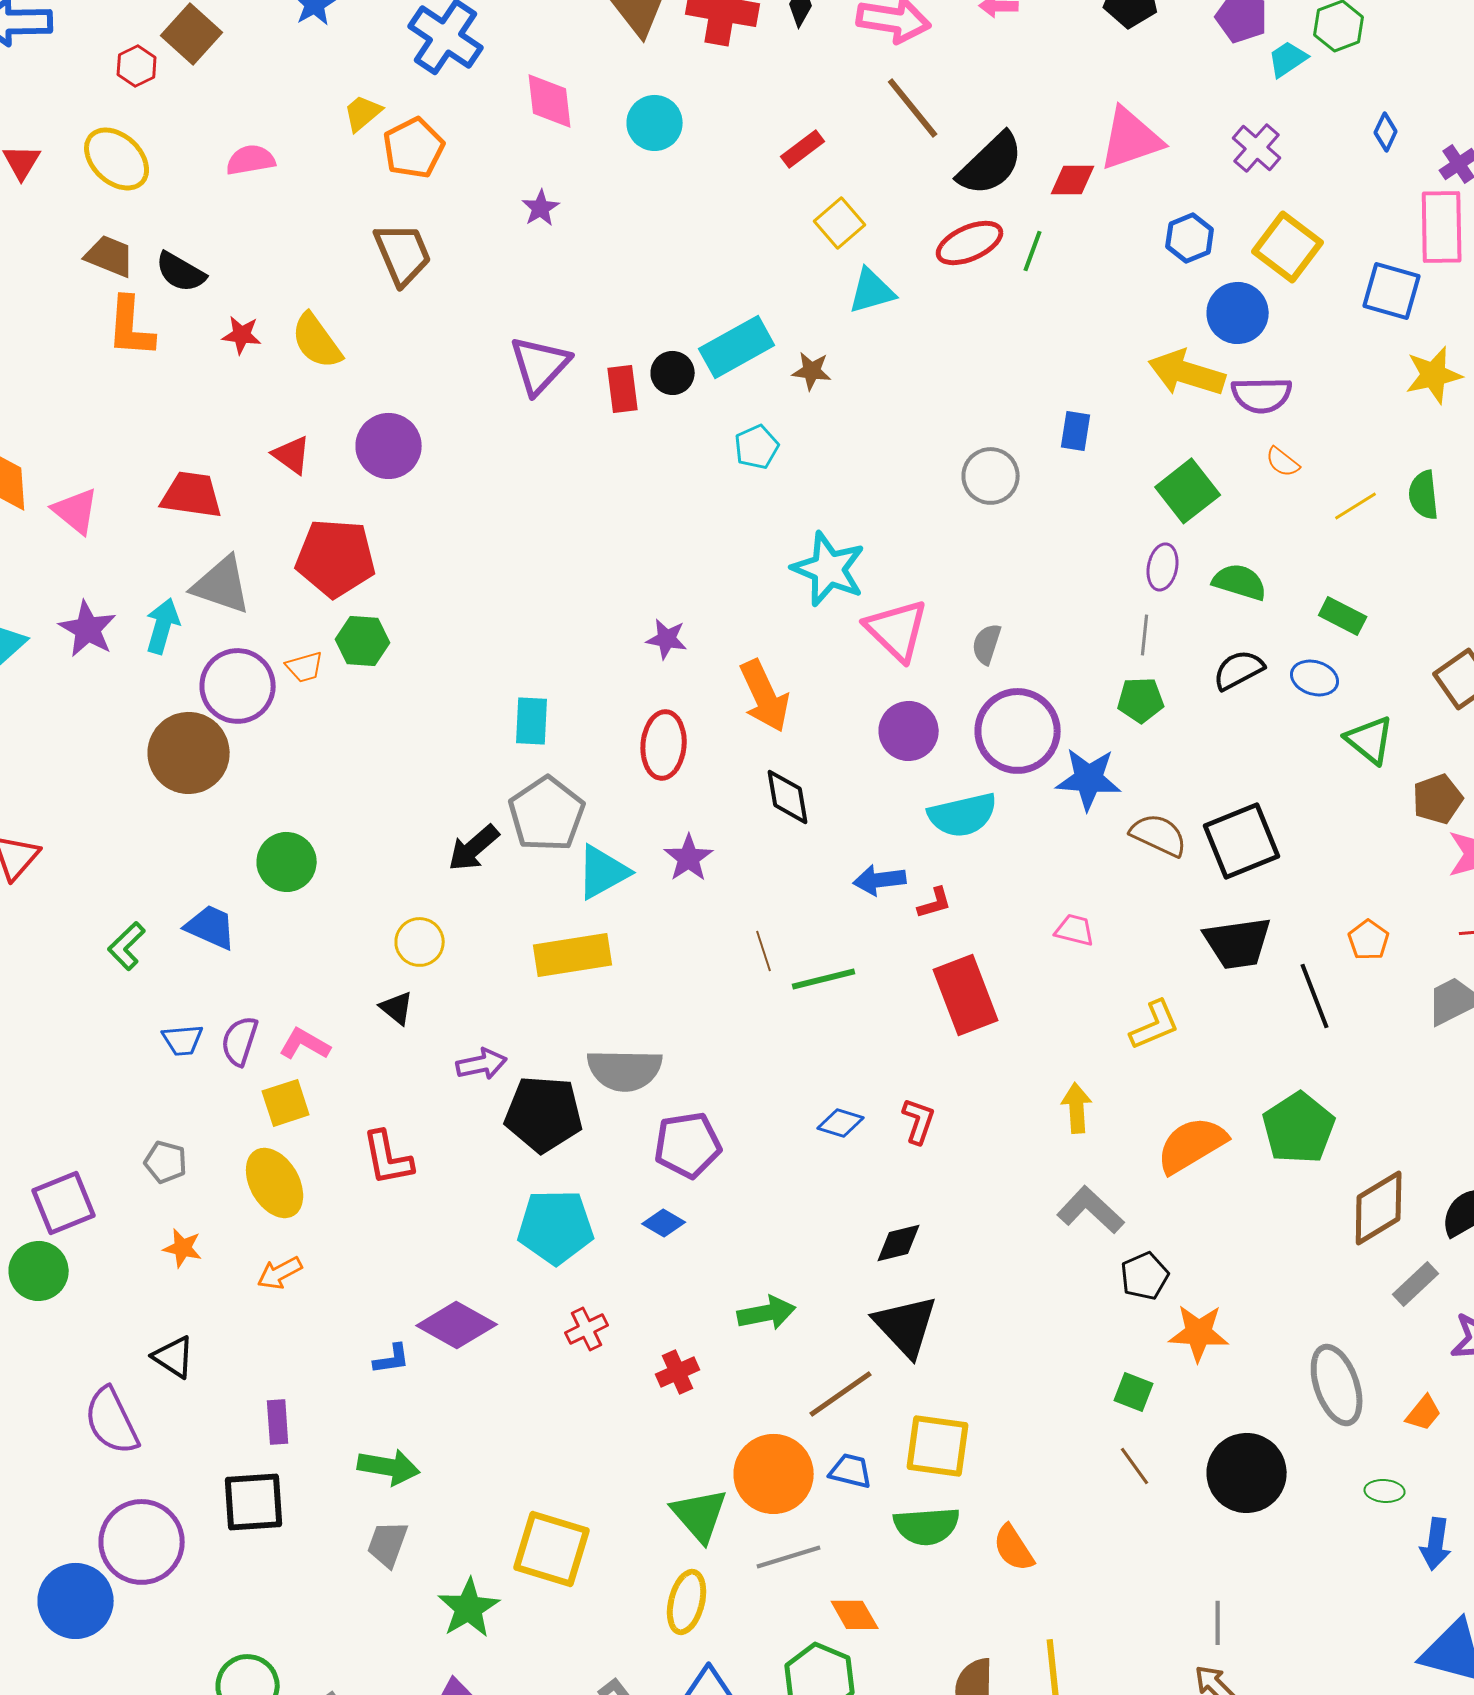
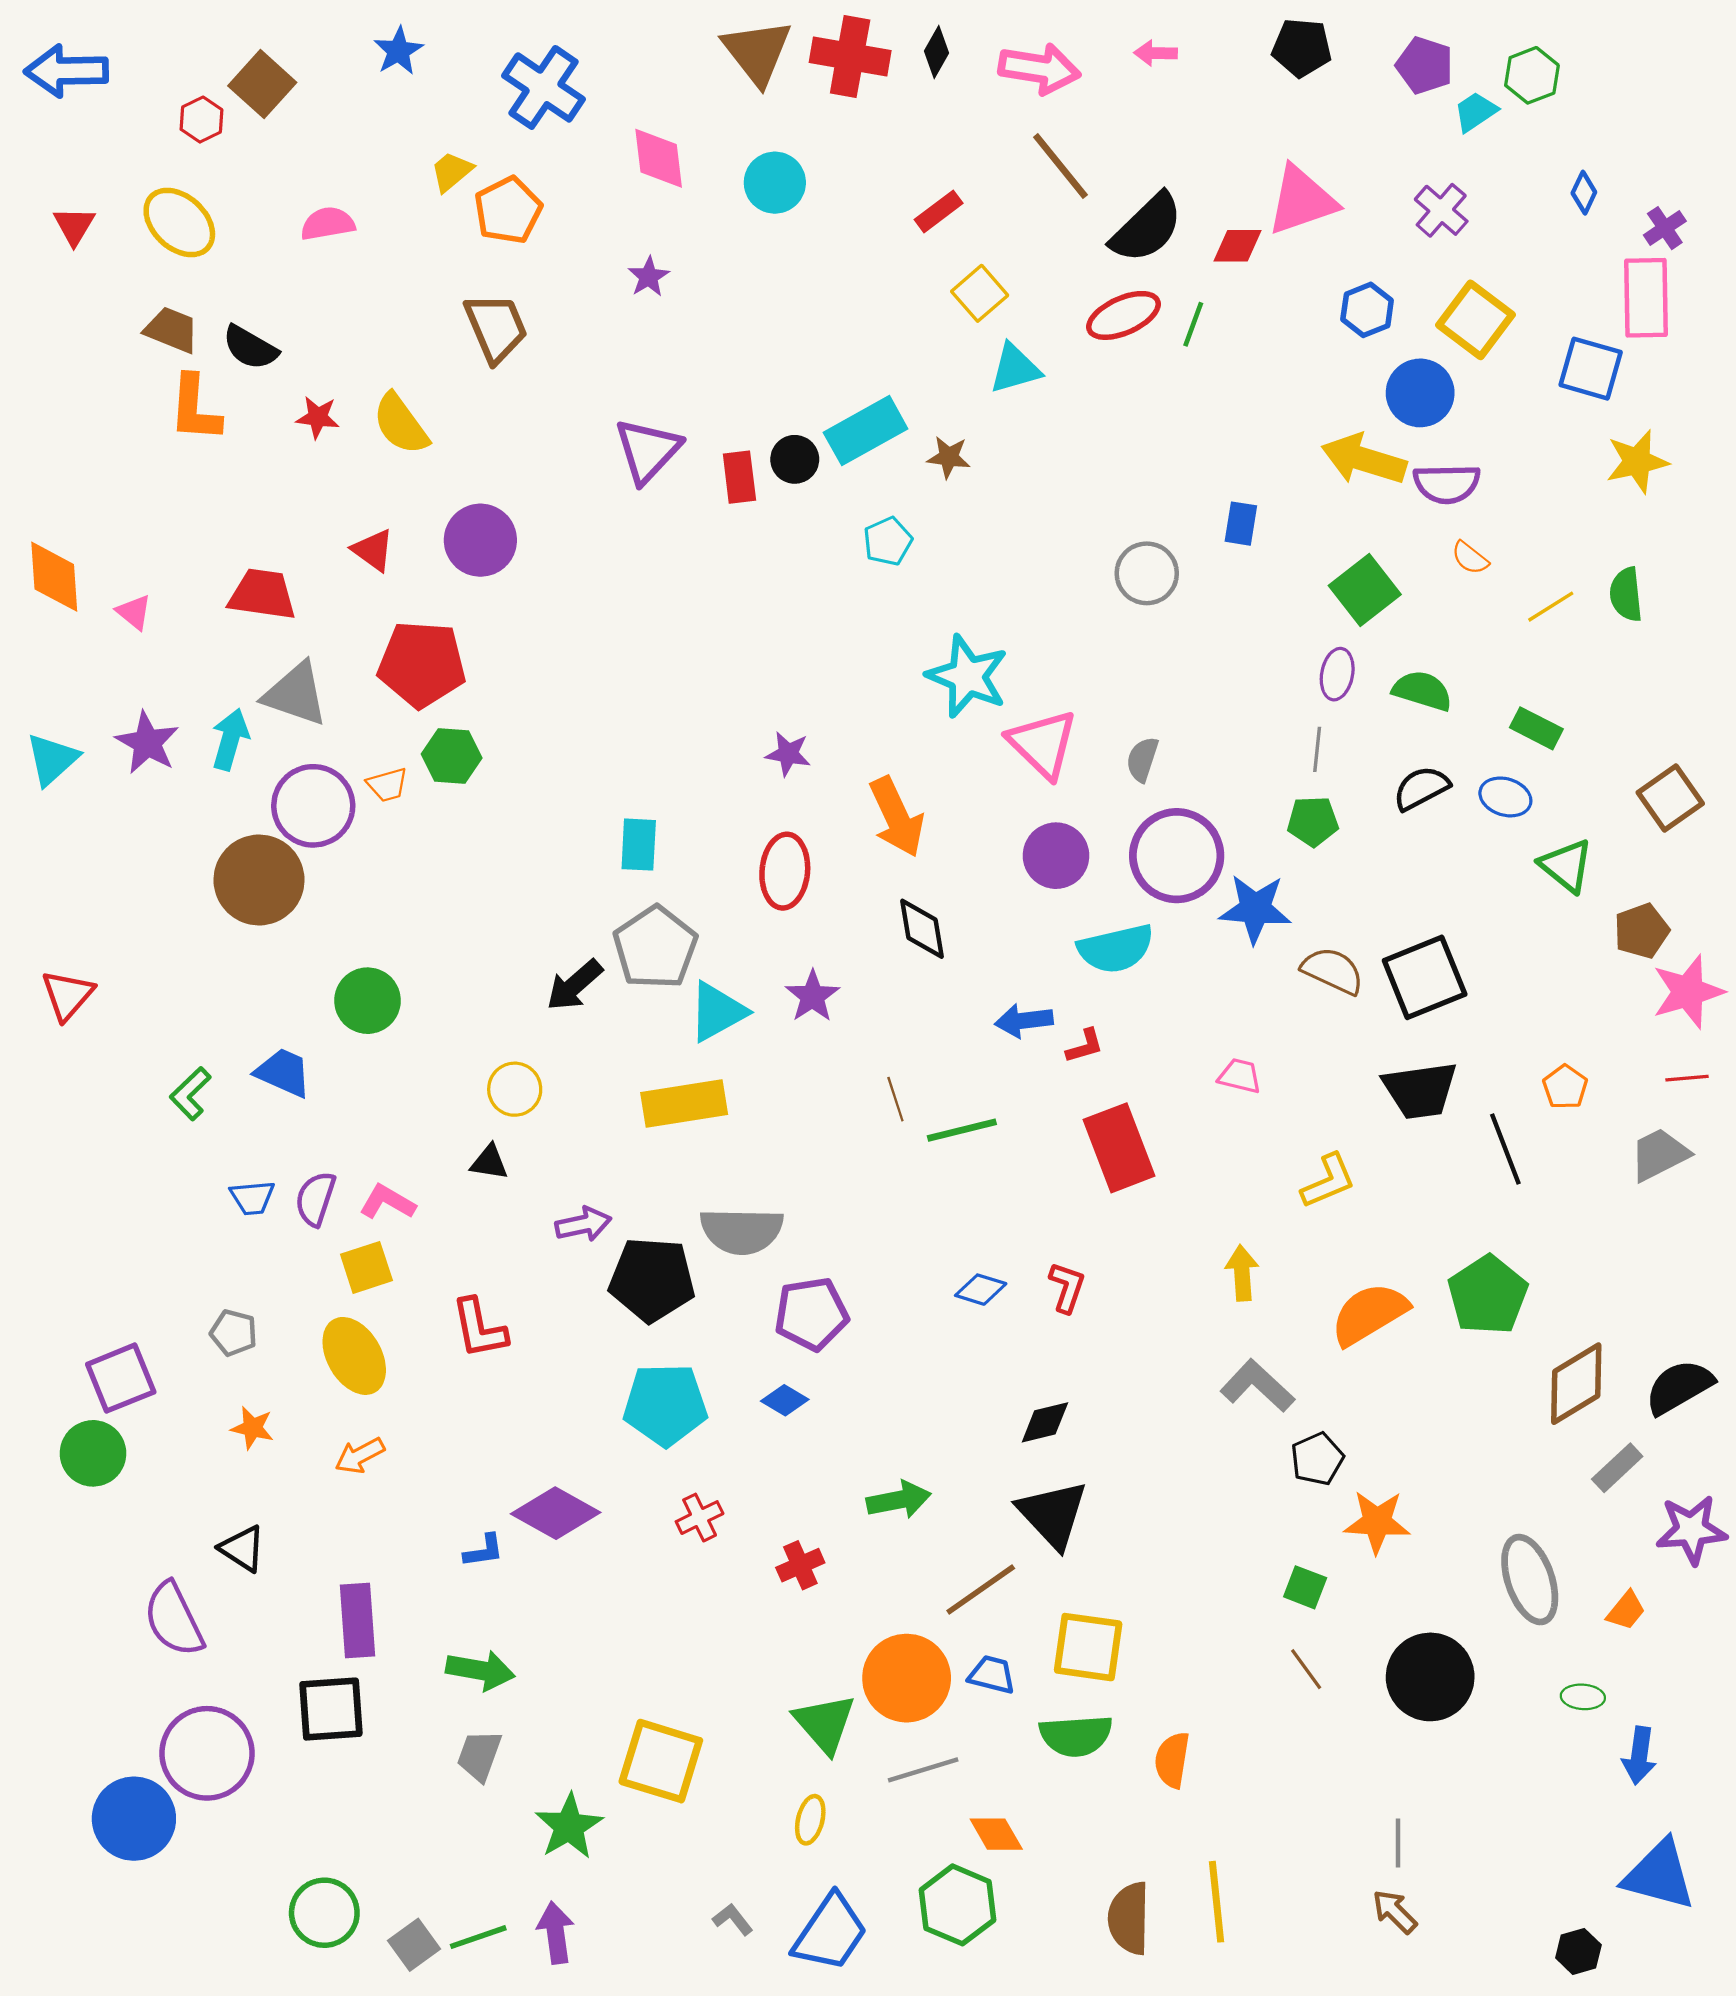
pink triangle: (76, 511) -> (134, 612), size x0.7
black triangle: (397, 1008) -> (489, 1162), turned -30
purple rectangle: (278, 1422) -> (358, 1620), size x1.5
orange semicircle: (1014, 1548) -> (1172, 1760), turned 42
yellow ellipse: (687, 1602) -> (810, 1820), size x0.7

